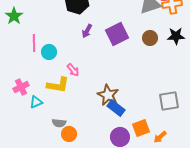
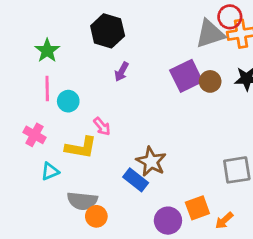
green star: (14, 16) -> (47, 51), moved
purple square: (117, 34) -> (186, 76), moved
pink cross: (21, 87) -> (35, 135), moved, turned -35
blue rectangle: (116, 108) -> (136, 180), moved
gray semicircle: (59, 123) -> (82, 201), size x1.5

